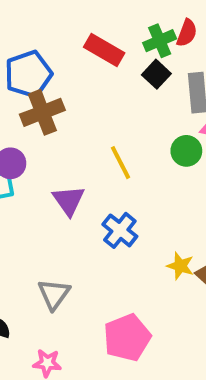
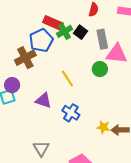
green cross: (160, 41) -> (65, 31), moved
blue pentagon: (28, 74) -> (41, 40), moved
purple triangle: (69, 200) -> (43, 100), turned -30

